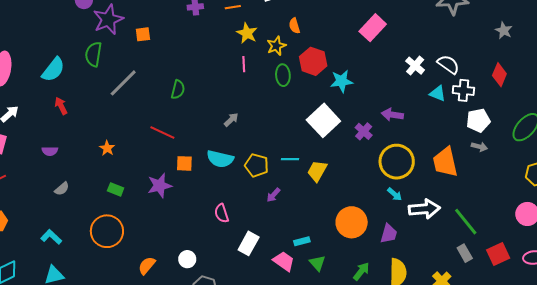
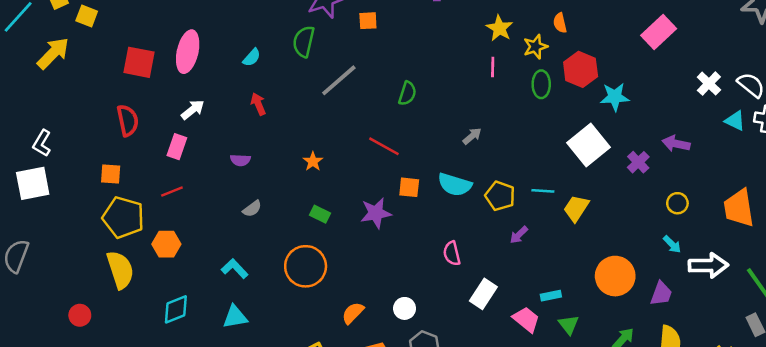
cyan semicircle: (53, 70) -> (252, 57), size x0.6
yellow circle: (397, 162) -> (677, 203), size x0.5

